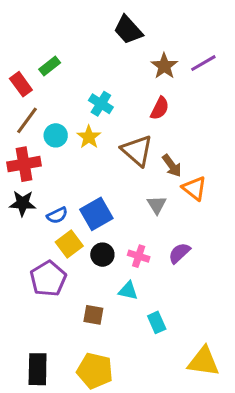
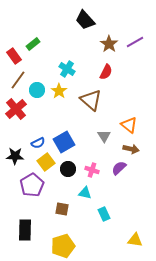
red cross: (24, 164) -> (16, 109), turned -30
brown arrow: (172, 166) -> (131, 149), moved, turned -42
black star: (22, 203) -> (15, 156), moved
yellow triangle: (203, 362) -> (135, 240), size x0.7
black rectangle: (38, 369) -> (25, 230), moved
yellow pentagon: (95, 371) -> (63, 246), turned -30

